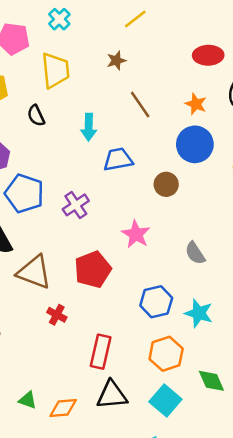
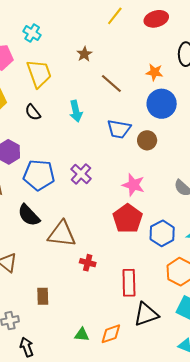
yellow line: (135, 19) -> (115, 16), moved
red ellipse: (208, 55) -> (156, 19), moved
blue trapezoid: (118, 159) -> (119, 129), moved, turned -145
red pentagon: (93, 269) -> (128, 219), moved

